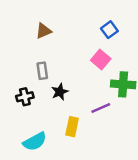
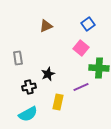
brown triangle: (44, 31) -> (46, 26), moved
gray rectangle: (42, 71) -> (18, 58), moved
black cross: (25, 97) -> (29, 87), moved

